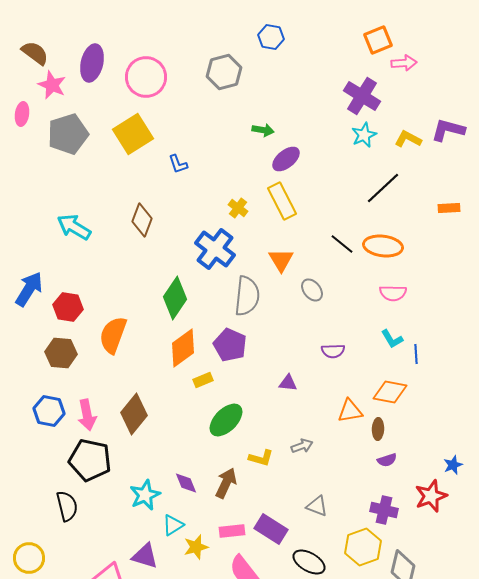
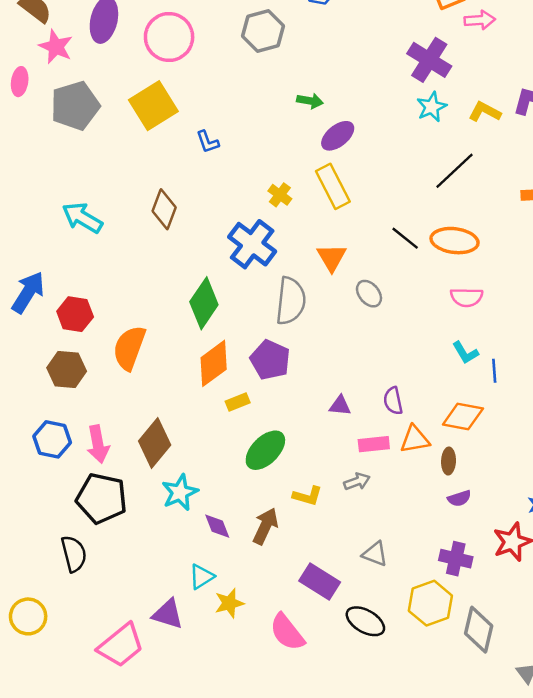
purple semicircle: (333, 351) -> (393, 401), moved, turned 80
cyan star: (145, 495) -> (180, 492), moved
pink rectangle: (232, 531) -> (374, 444), moved

